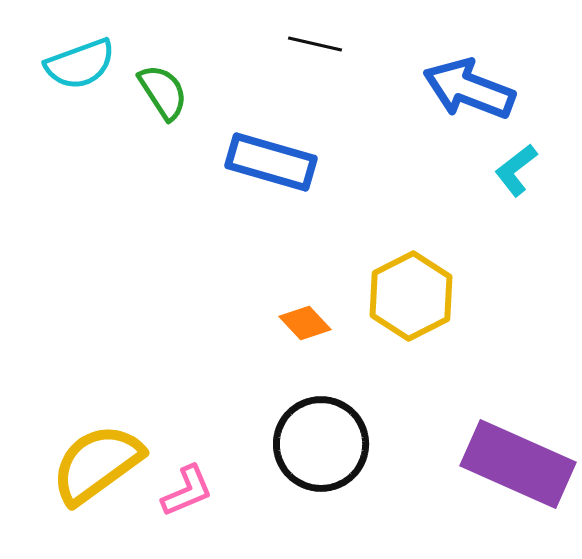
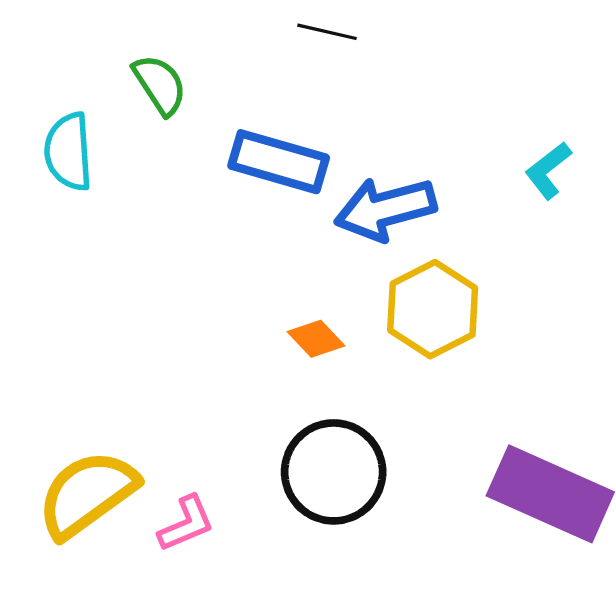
cyan semicircle: (80, 64) -> (68, 152), moved, turned 106
blue arrow: (469, 89) -> (385, 209), moved, turned -36

